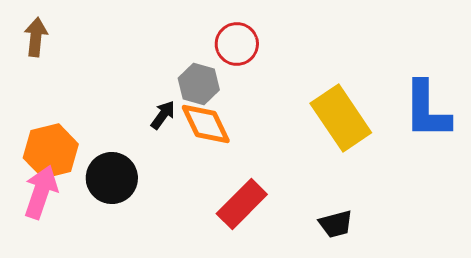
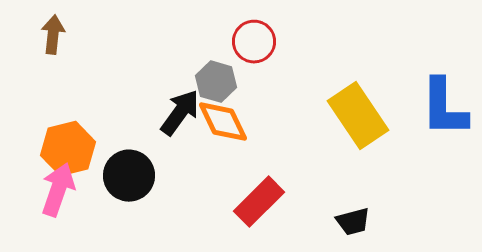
black arrow: (163, 115) -> (180, 113), size x1.6

